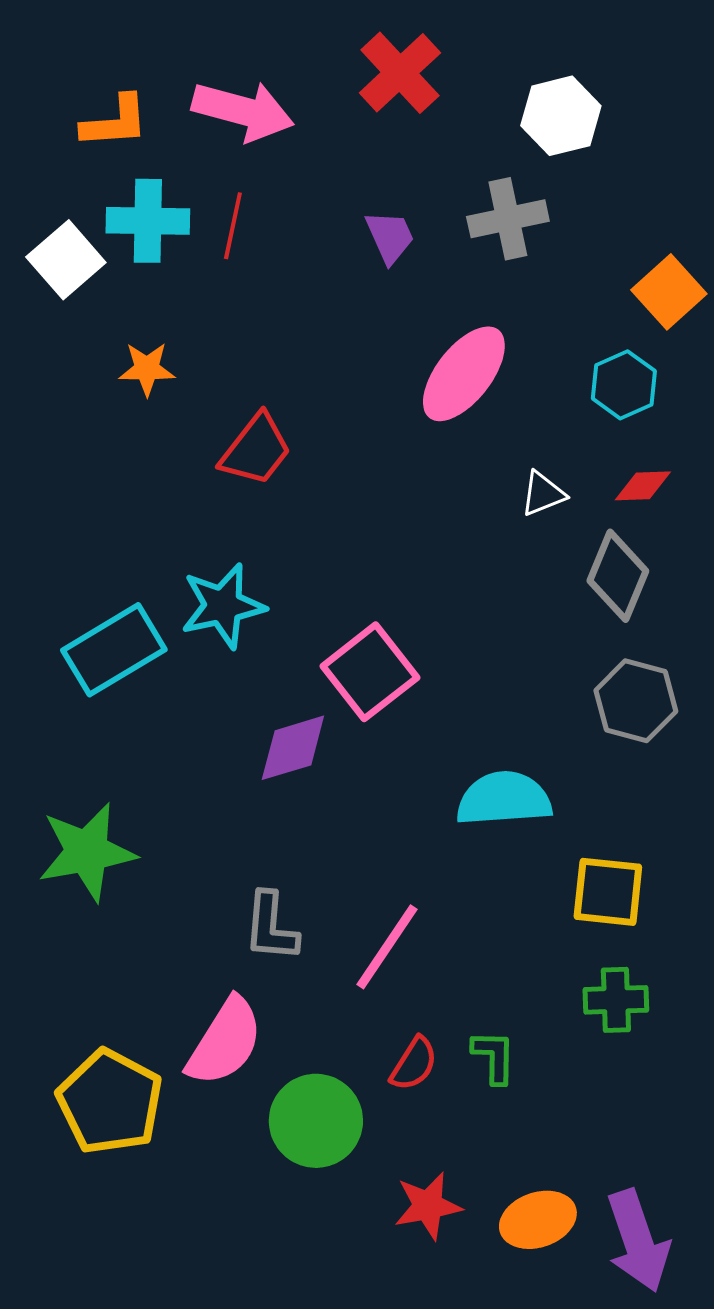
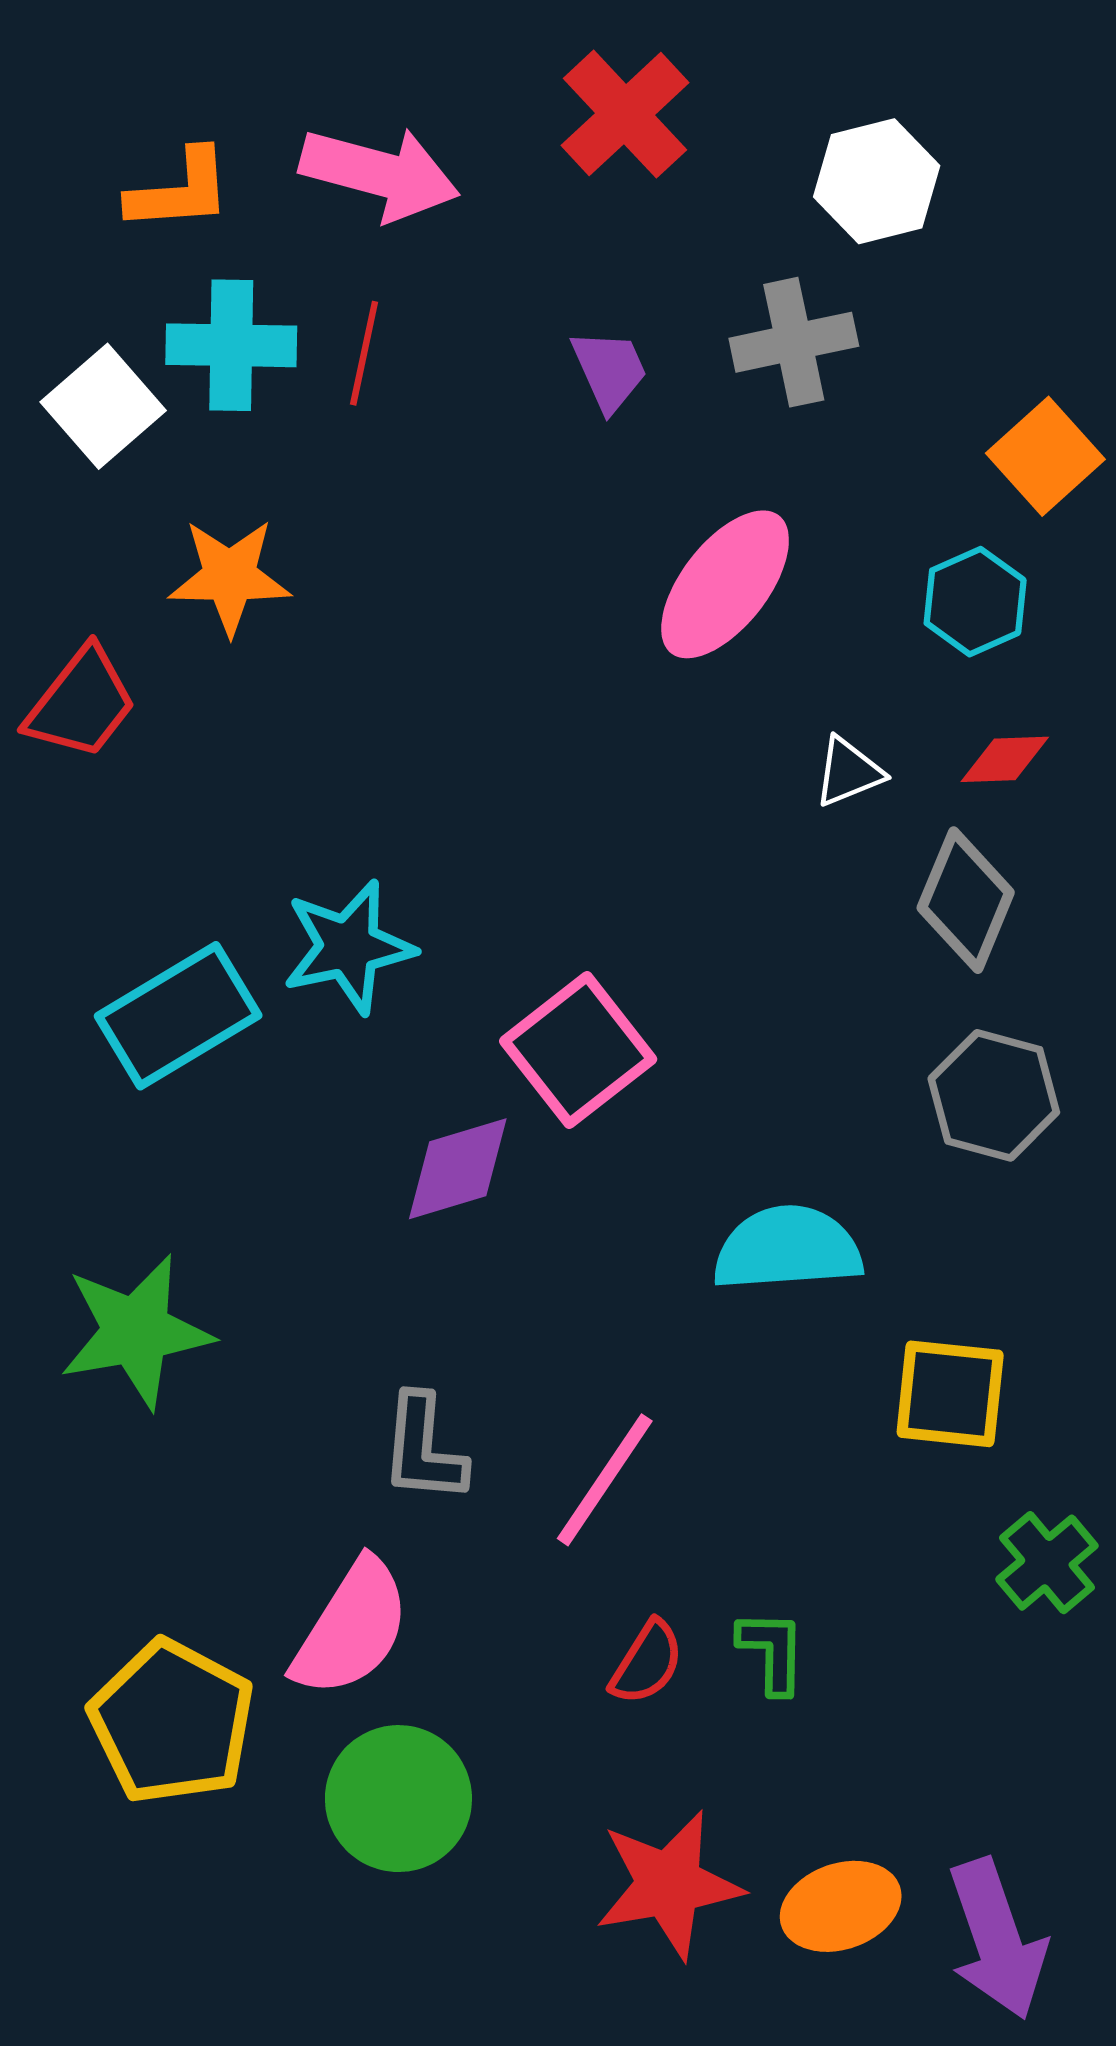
orange star: (147, 369) -> (230, 577), size x1.4
red trapezoid: (256, 450) -> (81, 703), moved
green cross: (616, 1000) -> (1047, 1563), moved, turned -38
green circle: (316, 1121) -> (398, 1799), moved
red star: (428, 1206) -> (669, 1884), size x1.4

